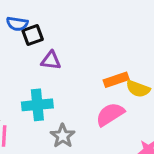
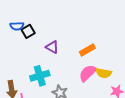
purple triangle: (51, 60) -> (52, 47), moved, turned 32
yellow semicircle: (138, 89) -> (104, 73), moved

